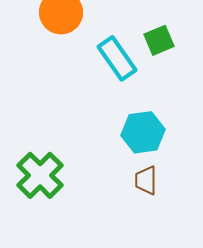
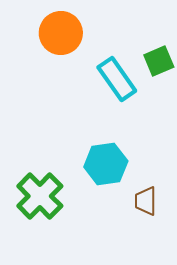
cyan hexagon: (143, 132) -> (106, 164), moved

